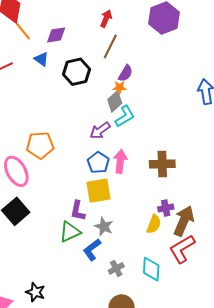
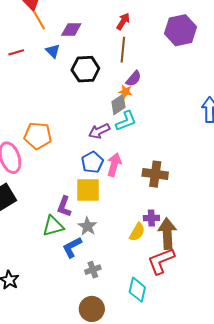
brown line: (110, 46) -> (123, 50), turned -30
brown arrow: (184, 221) -> (167, 234), turned -36
cyan diamond: (151, 269) -> (137, 290), moved

